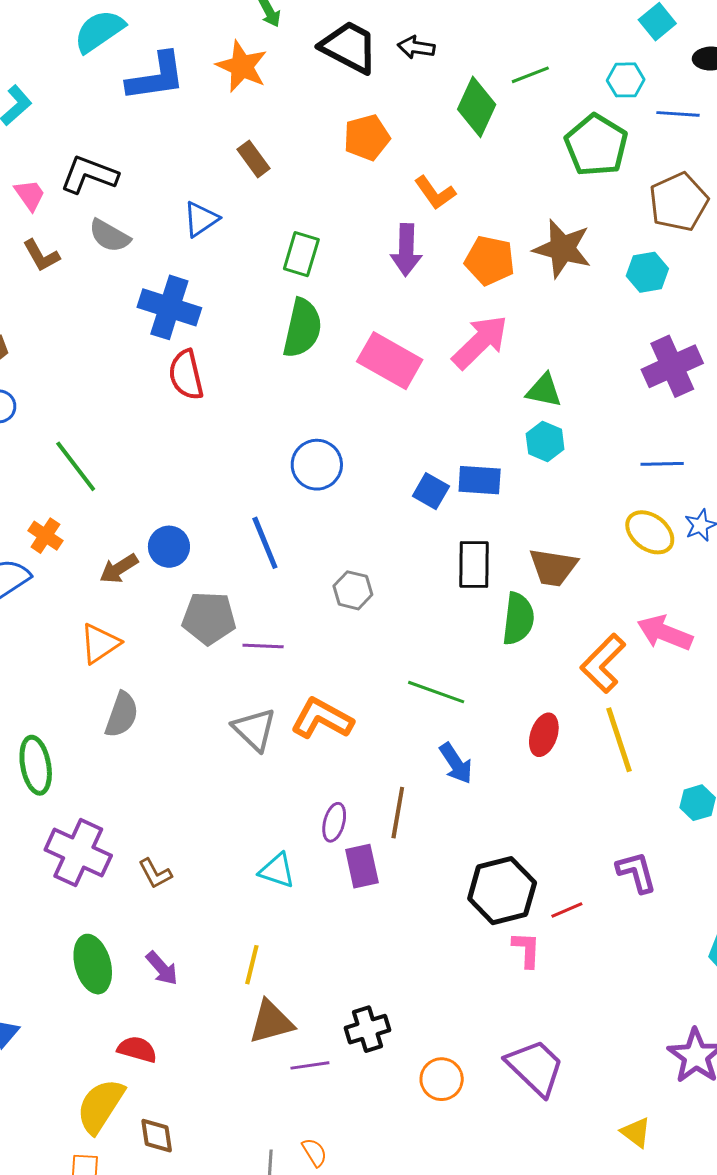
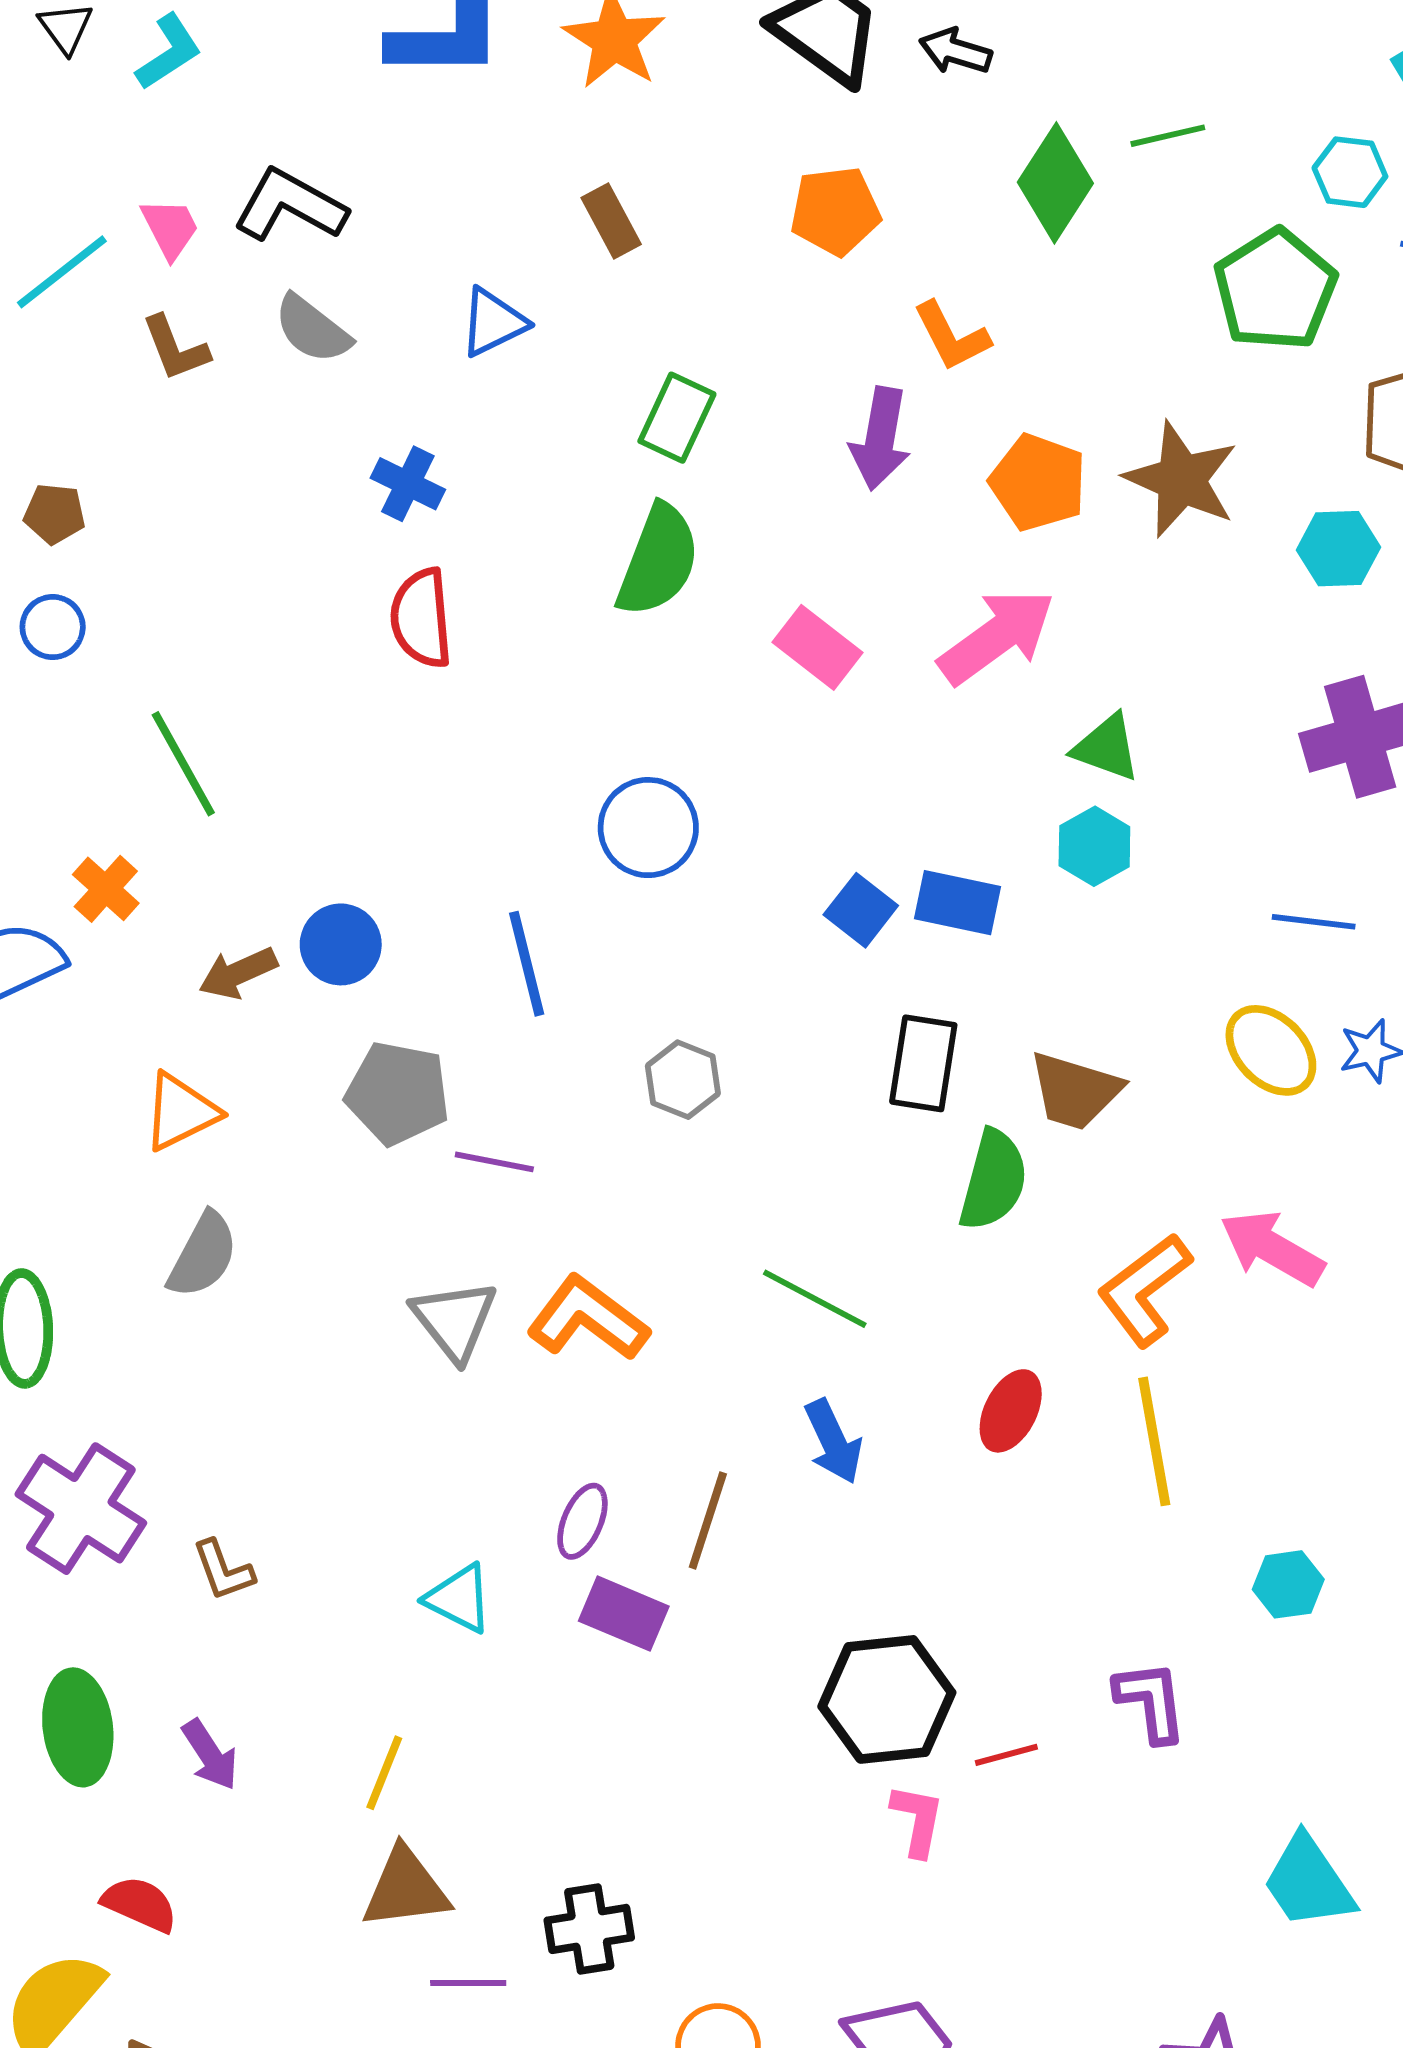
blue cross: (169, 307) -> (408, 484), size x0.6
pink rectangle: (390, 361) -> (818, 647), size x0.7
purple rectangle: (362, 866) -> (624, 1614), turned -63

